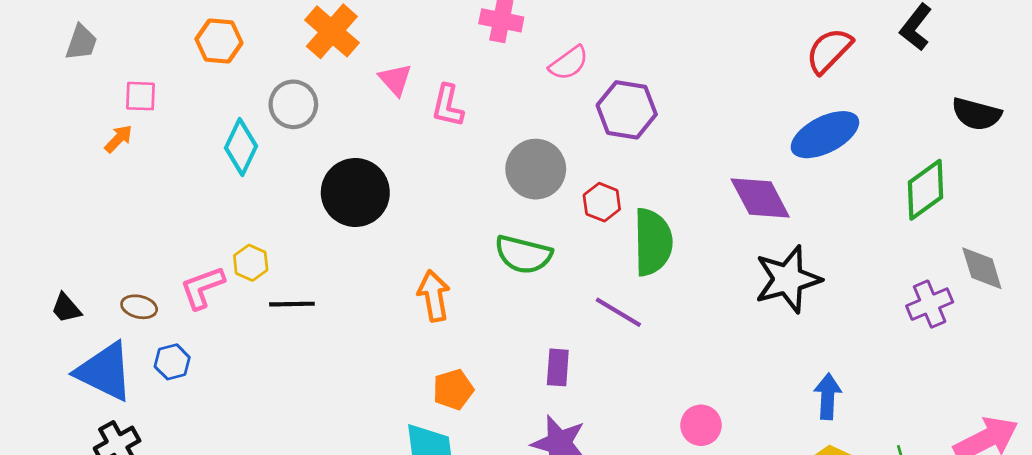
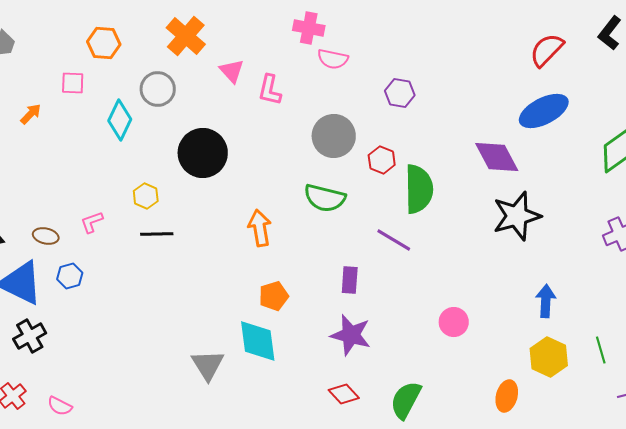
pink semicircle: (569, 63) -> (333, 59), moved, turned 48
pink square: (140, 96) -> (73, 83), moved
purple hexagon: (627, 110) -> (400, 93), size x0.7
yellow hexagon: (251, 263) -> (146, 196), moved
pink L-shape: (202, 288) -> (92, 222), size x0.7

